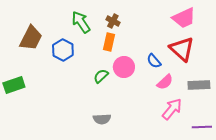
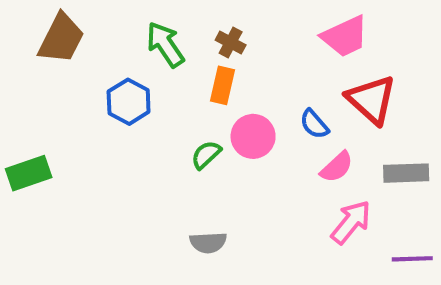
pink trapezoid: (184, 18) -> (345, 36), moved
brown trapezoid: (31, 38) -> (61, 38), moved

